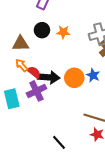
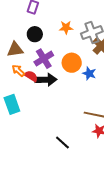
orange star: (63, 32) -> (66, 27), moved
orange circle: (74, 78) -> (72, 63), moved
purple cross: (36, 91) -> (44, 59), moved

